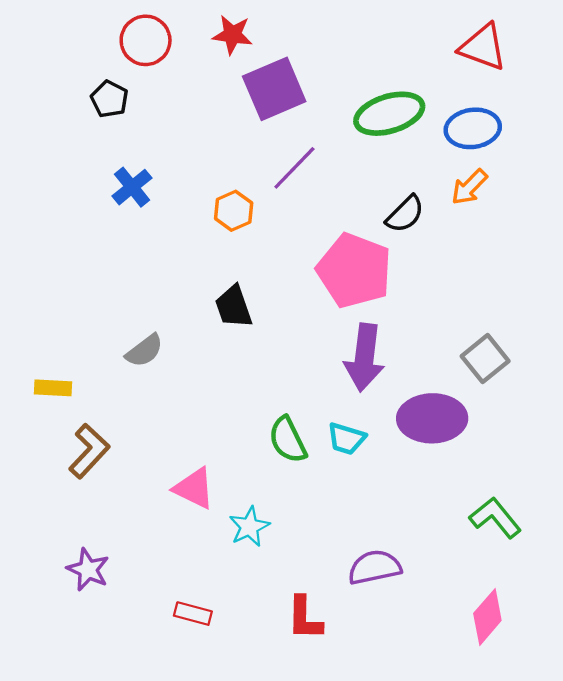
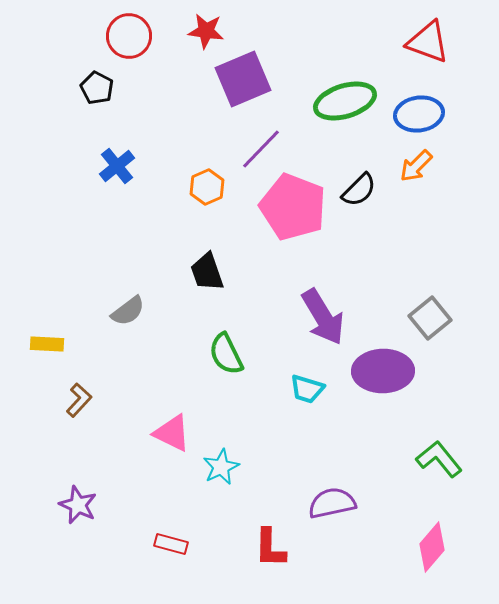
pink pentagon: (354, 271) -> (293, 207), moved
purple arrow: (364, 357) -> (323, 317), turned -38
green semicircle: (288, 440) -> (226, 354), moved
brown L-shape: (89, 451) -> (79, 400), size x0.7

